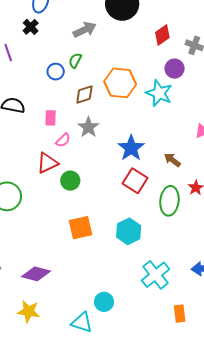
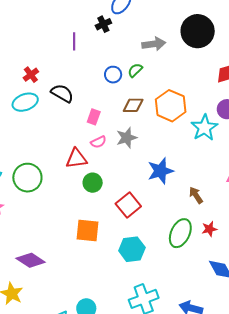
red square: (135, 181) -> (128, 205), moved

